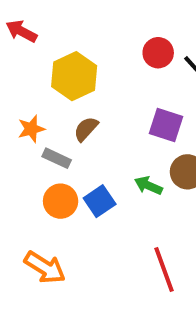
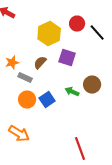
yellow hexagon: (74, 76) -> (49, 34), moved
purple square: (166, 125) -> (67, 58), moved
red line: (164, 269) -> (80, 149), moved

